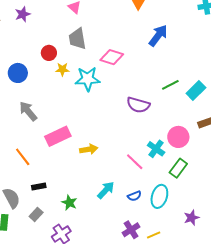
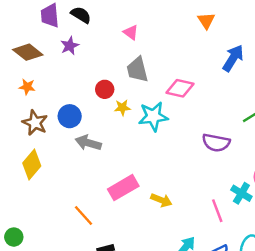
gray arrow: (28, 111) -> (88, 143), moved, turned -30
yellow arrow: (89, 149) -> (161, 200), turned 36
pink line: (135, 162) -> (217, 211), turned 30

